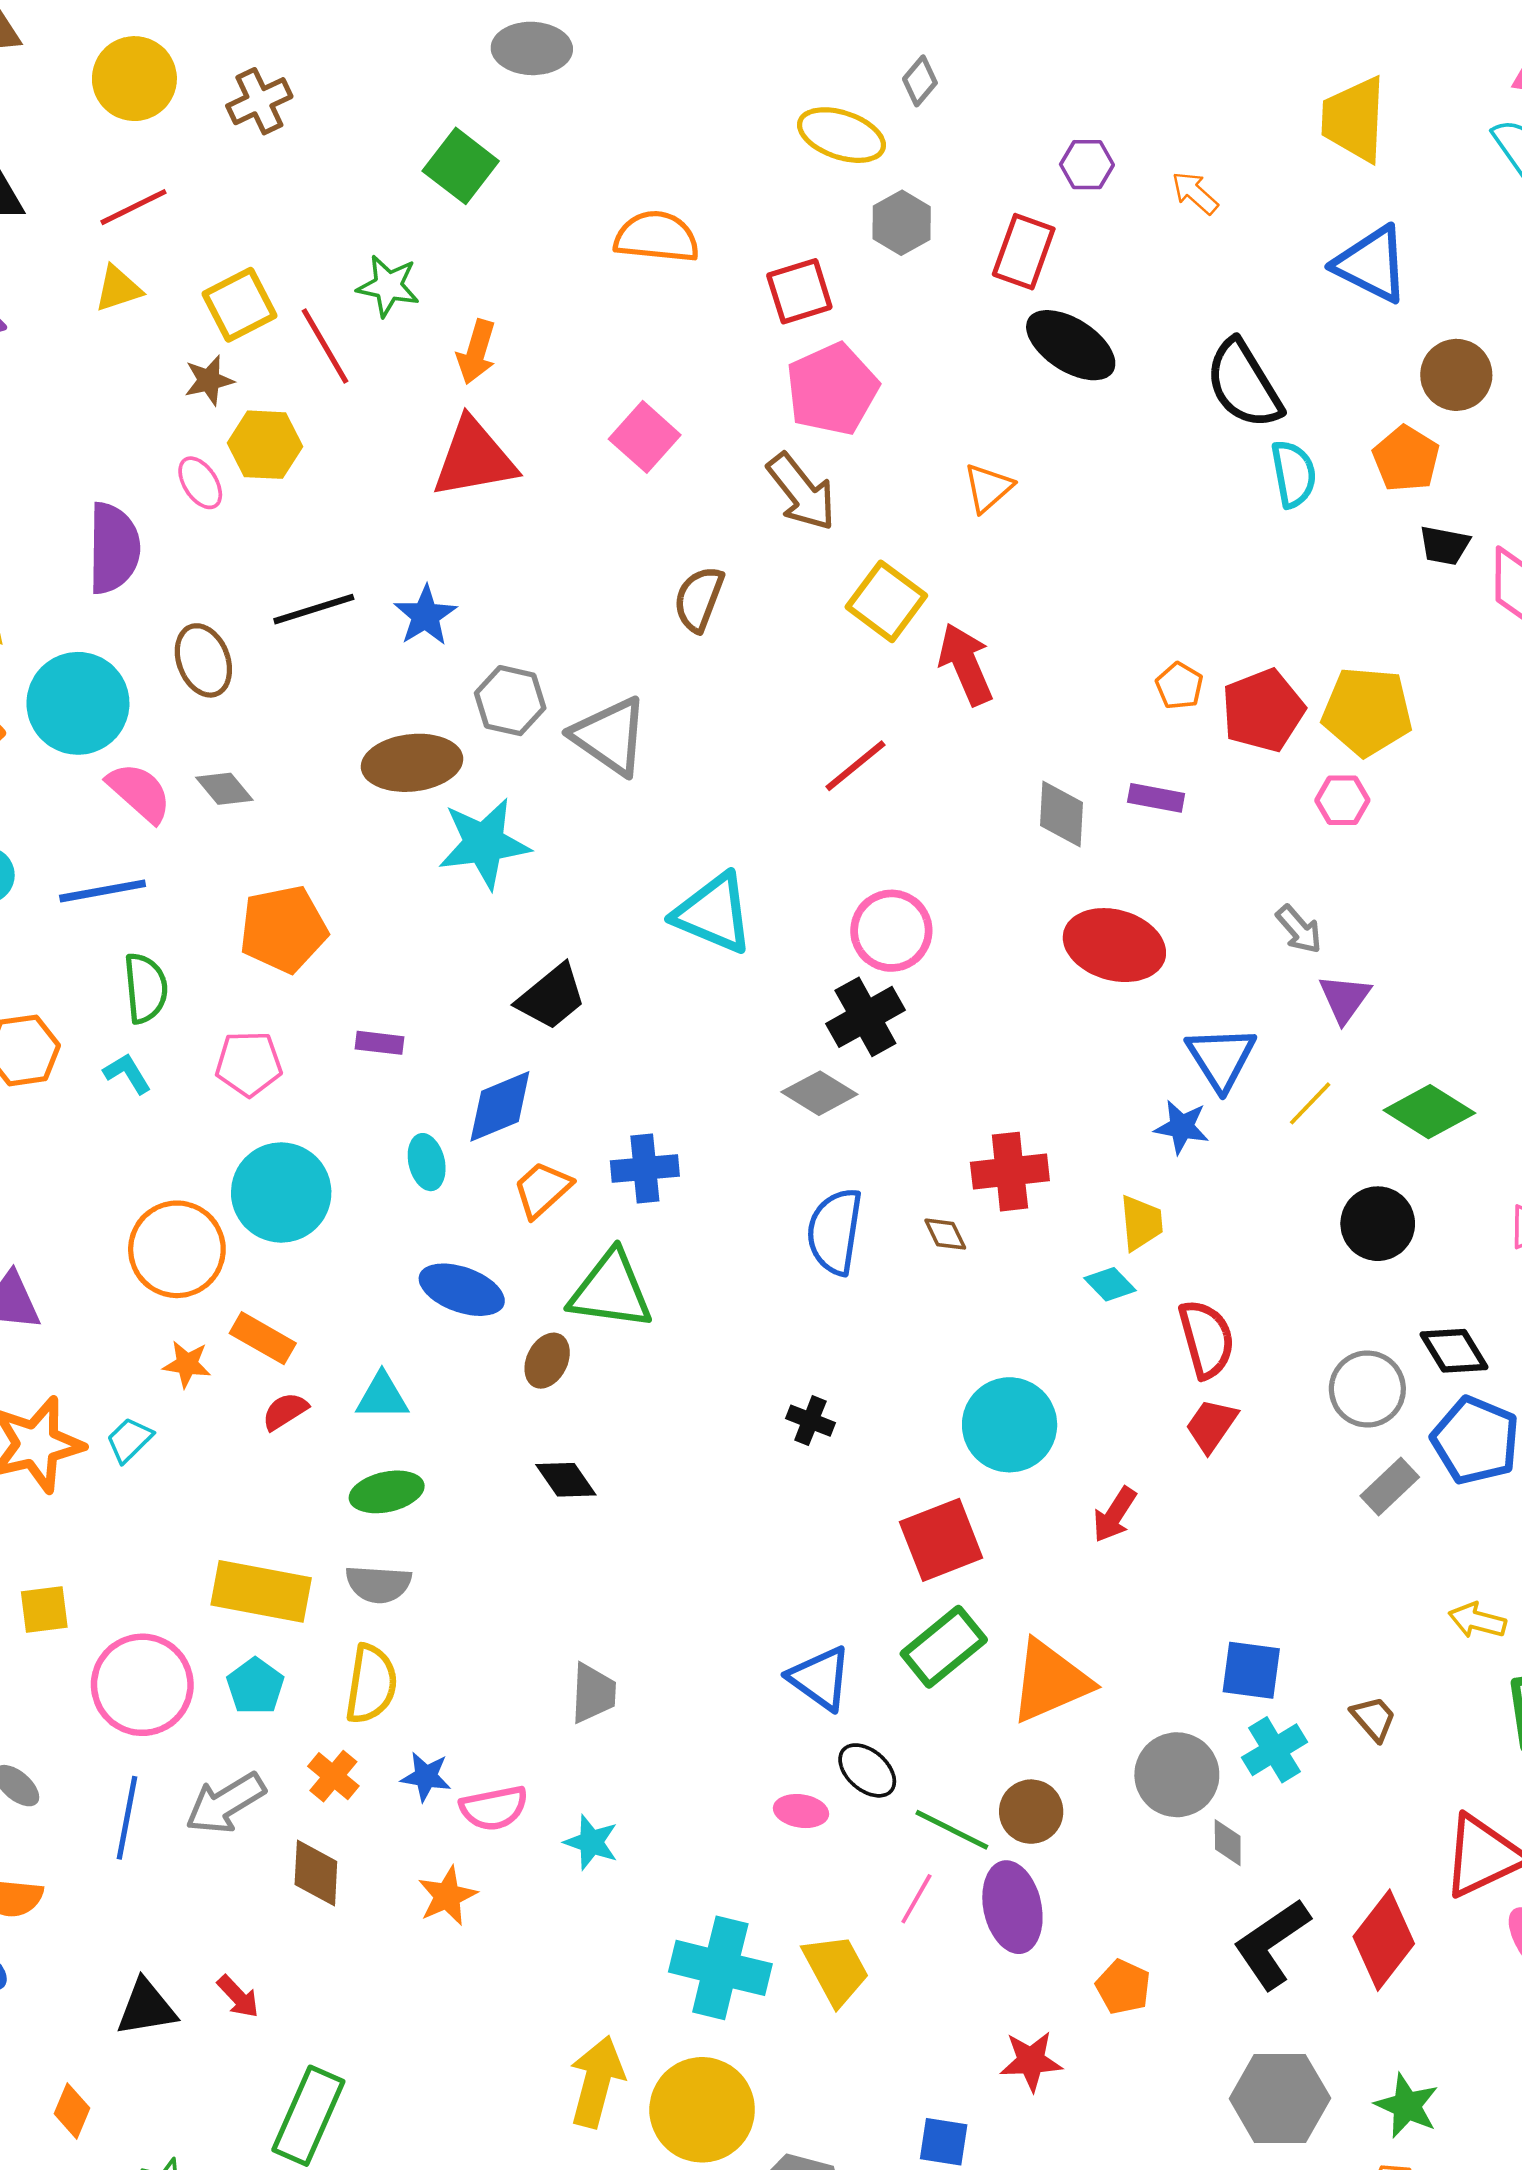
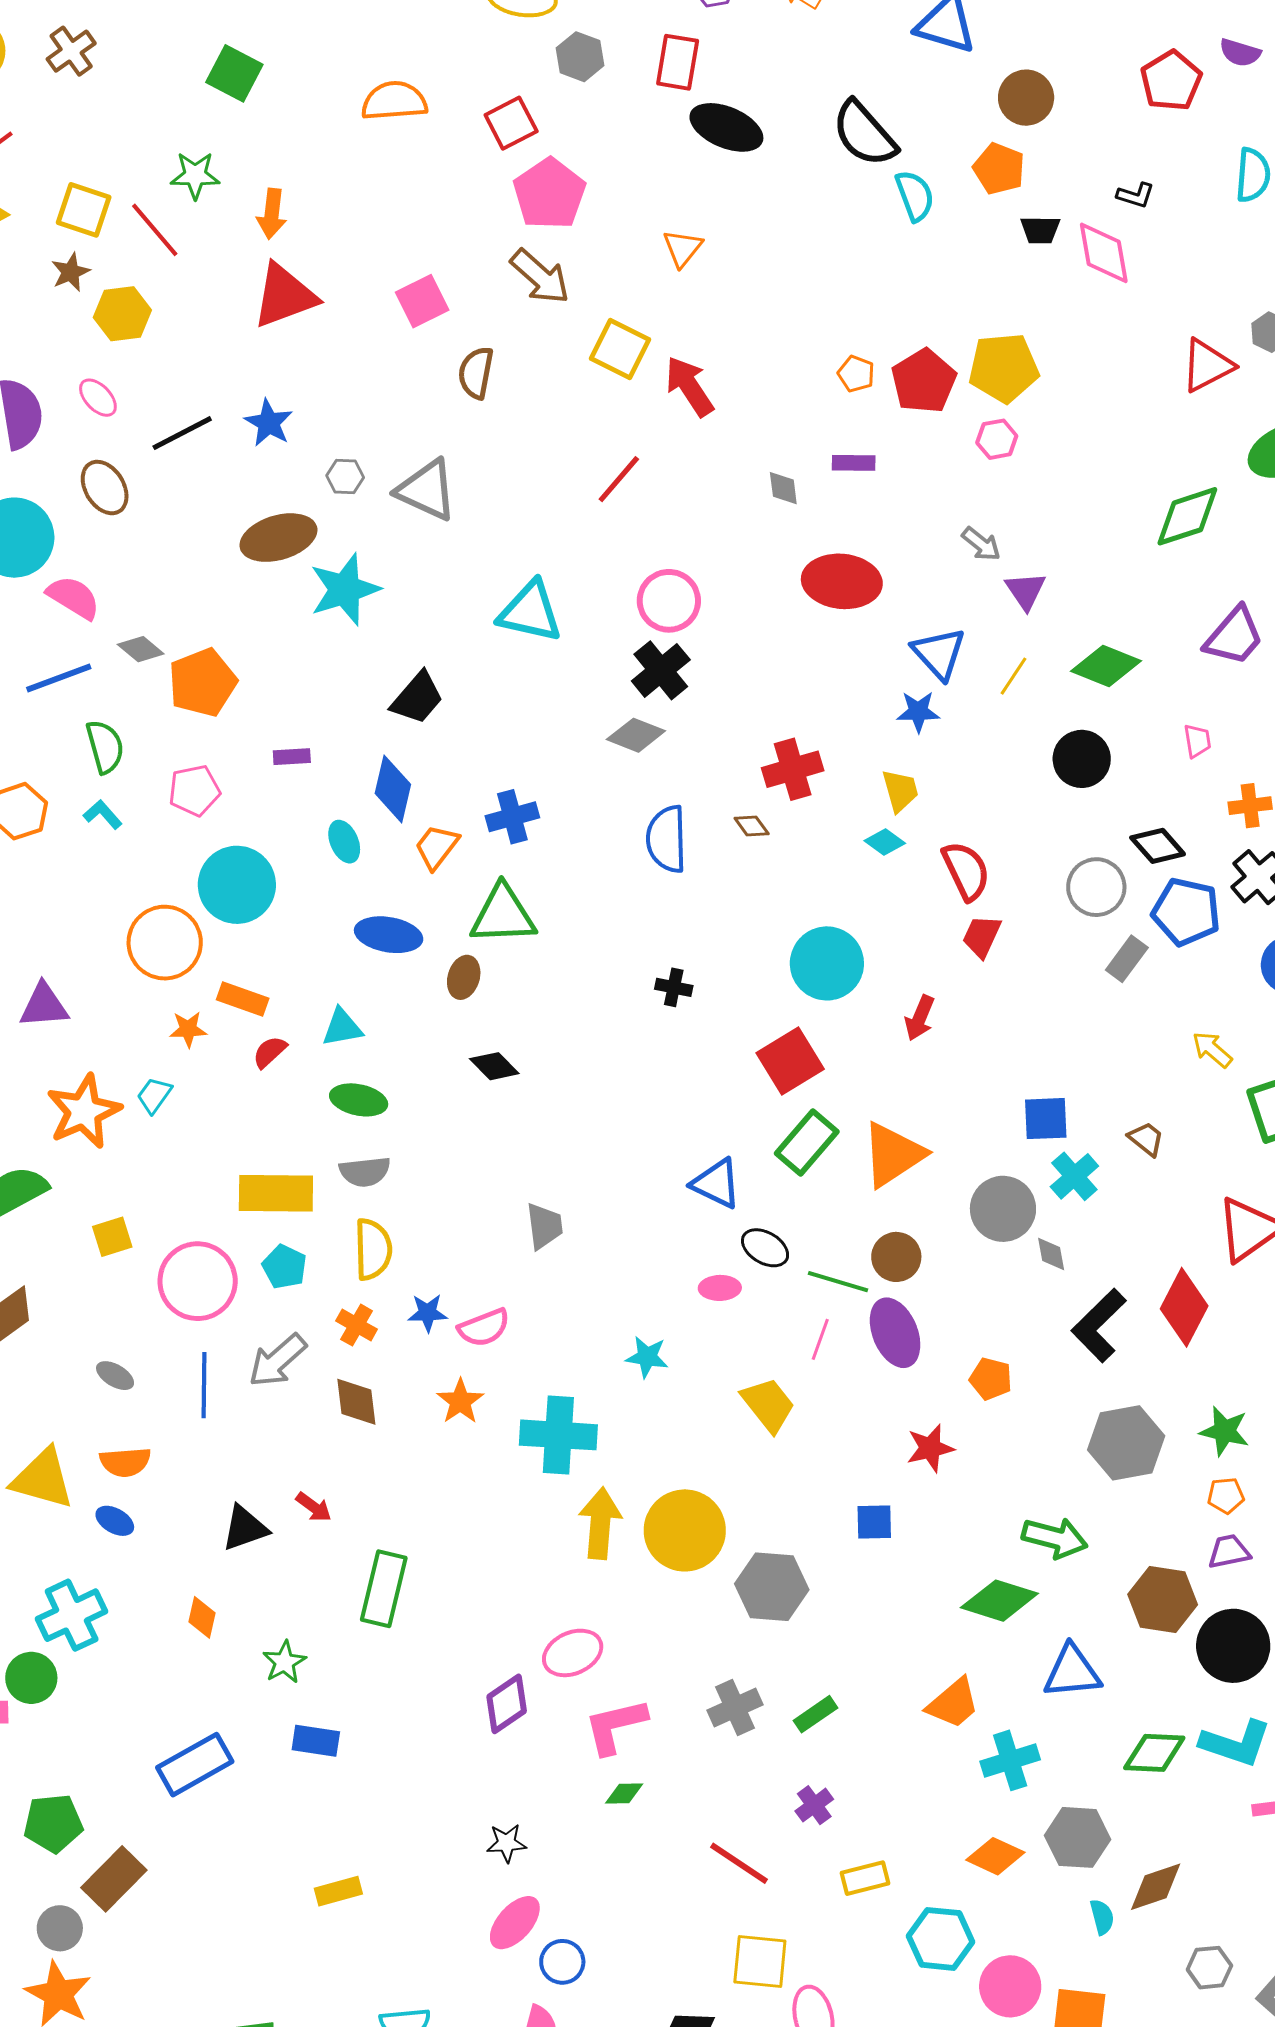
yellow square: (239, 305) -> (84, 210), turned -34
pink square: (645, 437) -> (422, 301), moved, turned 32
pink ellipse: (200, 483) -> (98, 398), moved
gray hexagon: (510, 701) -> (345, 476), size x0.7
gray diamond: (224, 789) -> (141, 649), moved
gray diamond: (1061, 814) -> (783, 488), size x0.7
blue diamond: (500, 1106) -> (393, 789), turned -44
green ellipse: (387, 1492) -> (359, 1100), turned 34
yellow arrow: (1477, 1620) -> (1212, 1050), turned 36
cyan star: (591, 1842) -> (647, 1357), moved
cyan cross: (720, 1968) -> (558, 1435), moved

